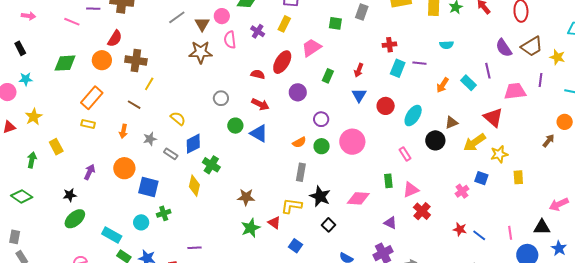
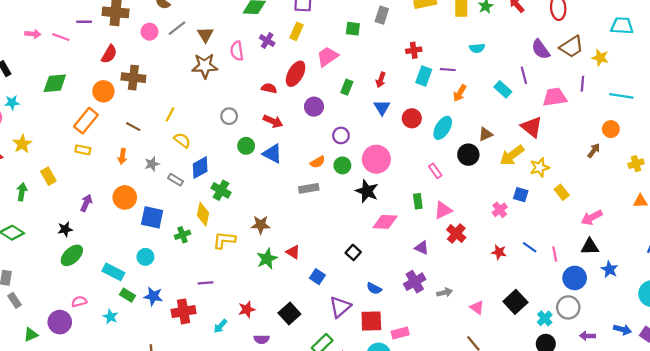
pink arrow: (29, 16) -> (33, 34), moved
pink circle: (222, 16) -> (150, 32), moved
orange circle: (102, 60) -> (103, 91), moved
yellow line: (149, 84) -> (170, 115), moved
orange arrow: (443, 85) -> (460, 93), moved
gray rectangle: (301, 172) -> (309, 188), moved, turned 72
yellow rectangle: (518, 177) -> (562, 192), turned -32
black star: (320, 196) -> (367, 191), moved
pink arrow: (559, 204) -> (592, 217), moved
yellow L-shape: (291, 206) -> (224, 240), moved
green cross: (164, 213) -> (183, 235), moved
blue line: (479, 235) -> (530, 247), moved

